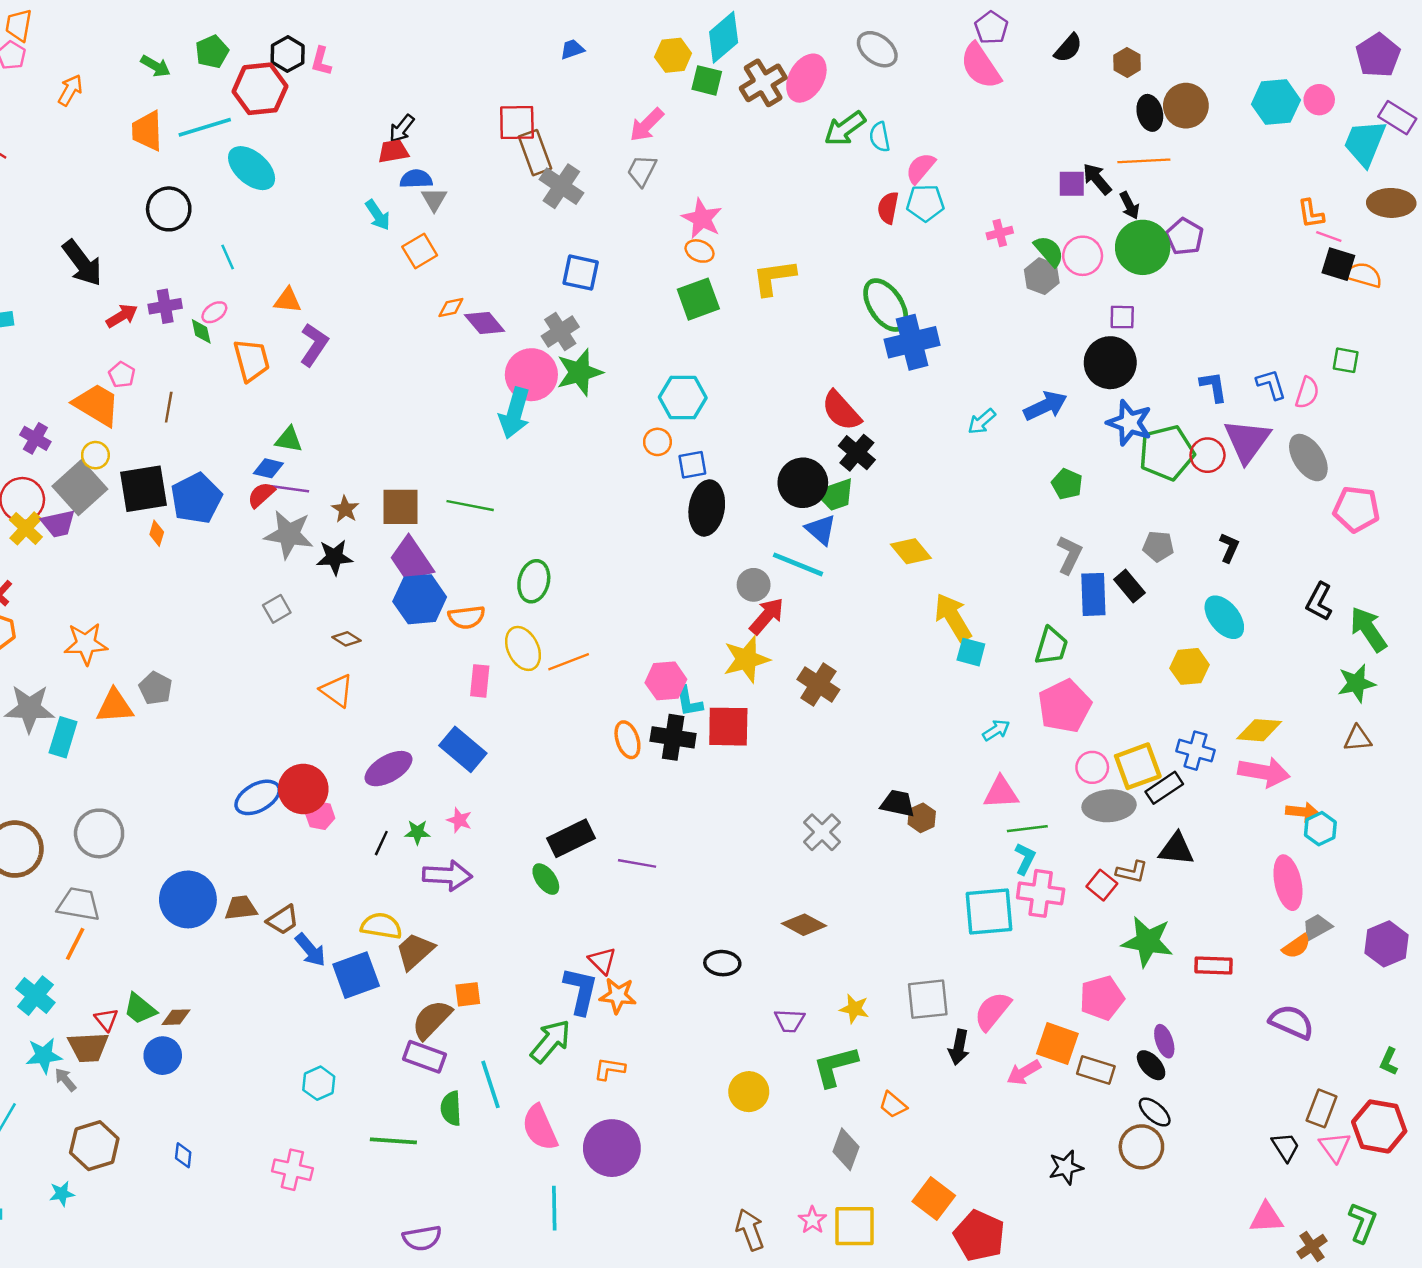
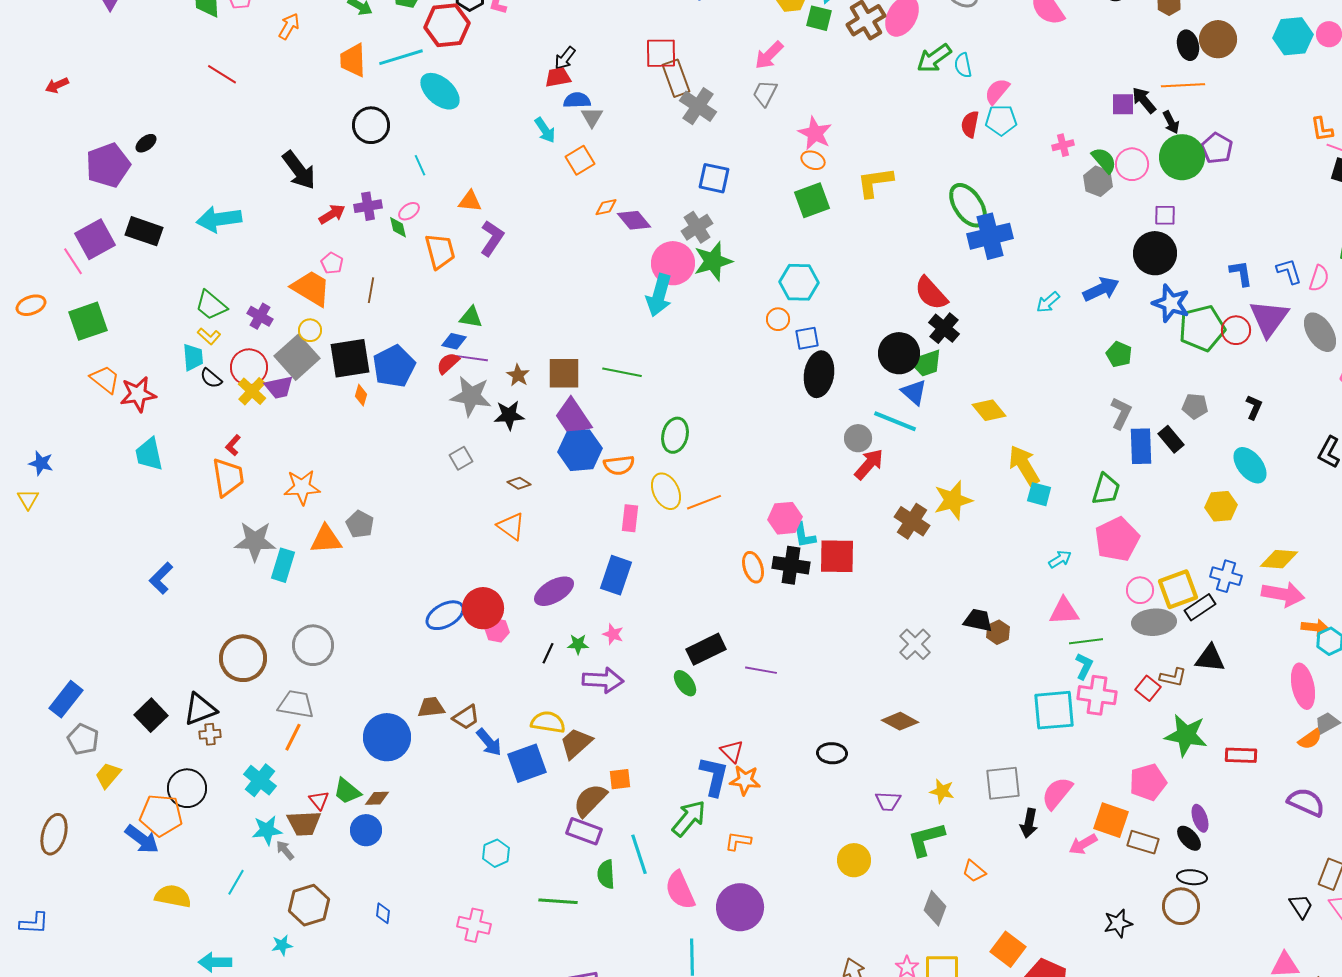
yellow star: (746, 659) -> (953, 500), moved
blue rectangle: (463, 749) -> (616, 575), turned 69
blue circle: (188, 899) -> (387, 737), moved
black ellipse: (1155, 1112) -> (1192, 877), turned -36

